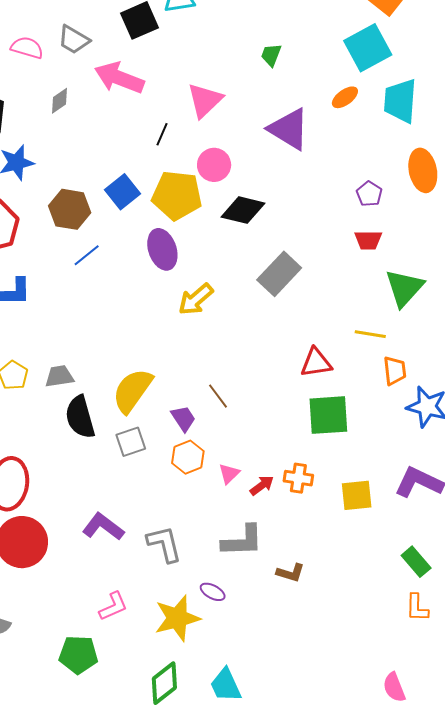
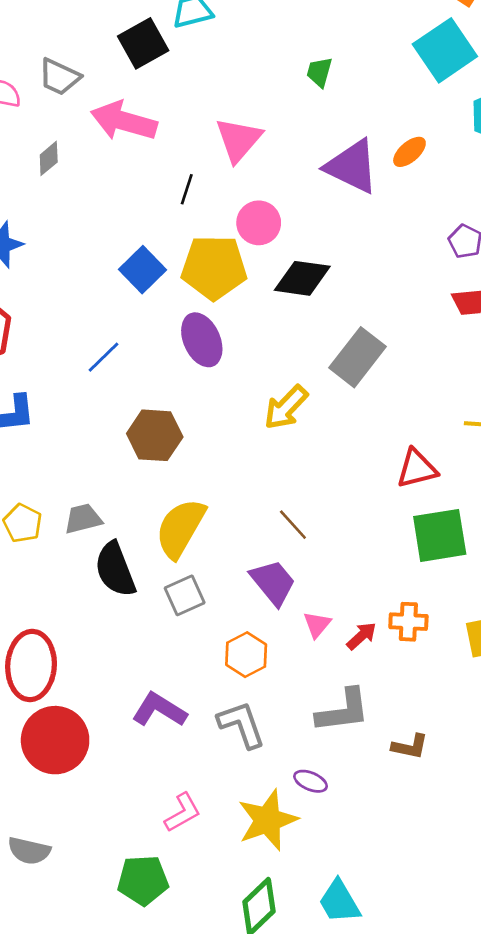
orange ellipse: (345, 97) -> (409, 152), moved
brown hexagon: (70, 209) -> (155, 435), moved
yellow arrow: (196, 299) -> (286, 407), moved
purple trapezoid: (183, 418) -> (273, 582), moved, size x1.4
orange hexagon: (188, 457) -> (246, 655), moved

